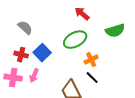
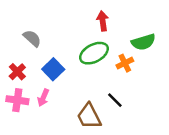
red arrow: (82, 14) -> (103, 21), turned 42
red cross: (21, 55) -> (17, 72), moved, turned 32
orange cross: (91, 60) -> (125, 63), moved

